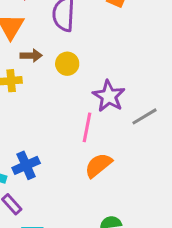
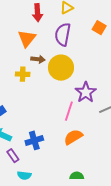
yellow circle: (67, 64) -> (61, 68), size x1.6
blue cross: (26, 165) -> (34, 140), moved

